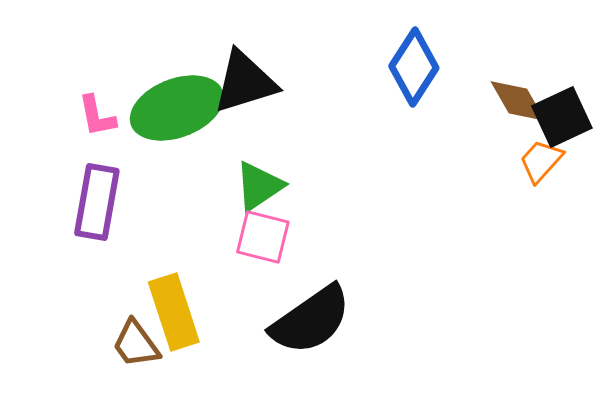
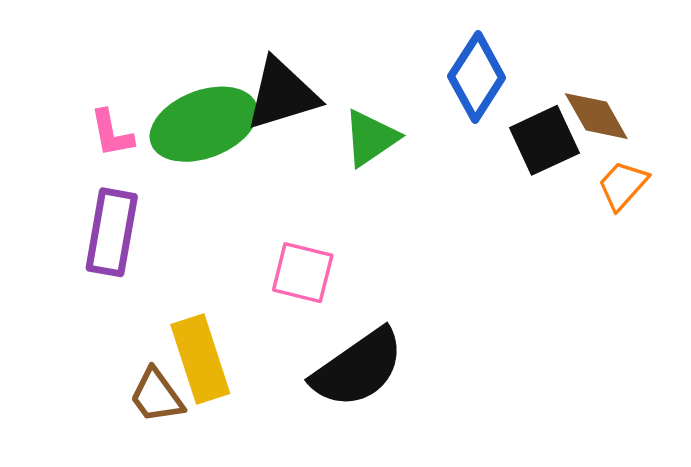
black square: (562, 117) -> (544, 140), moved
green triangle: (259, 186) -> (371, 138), moved

